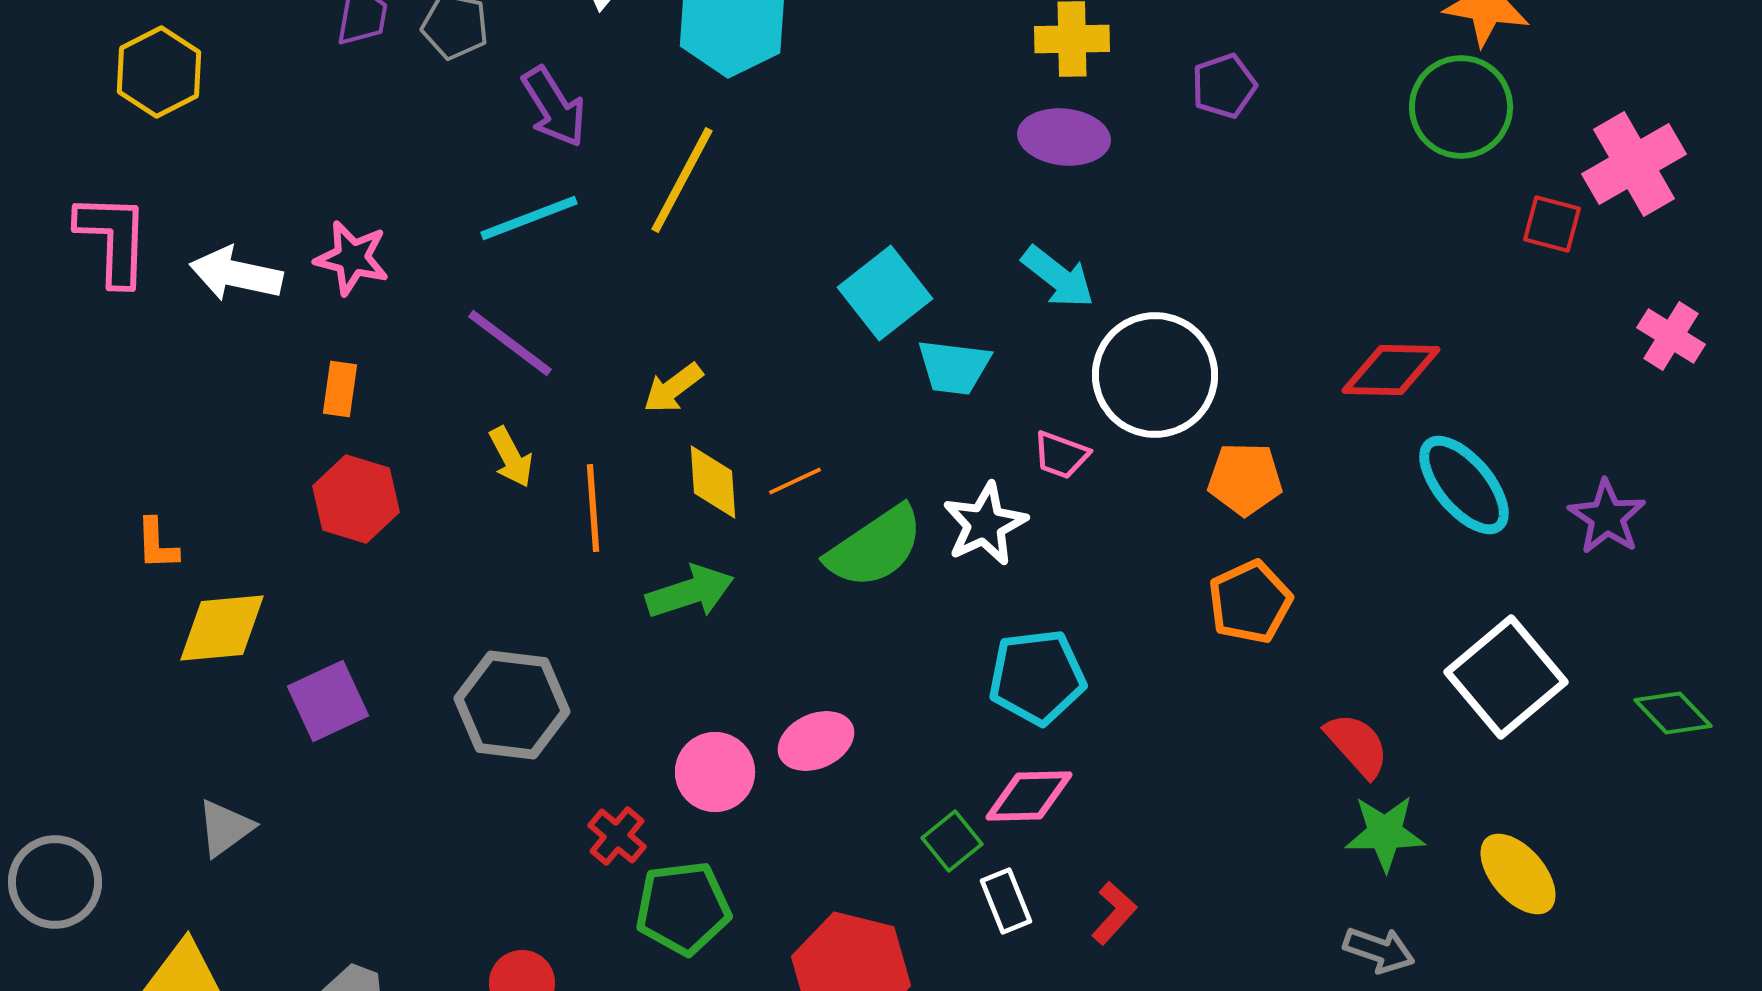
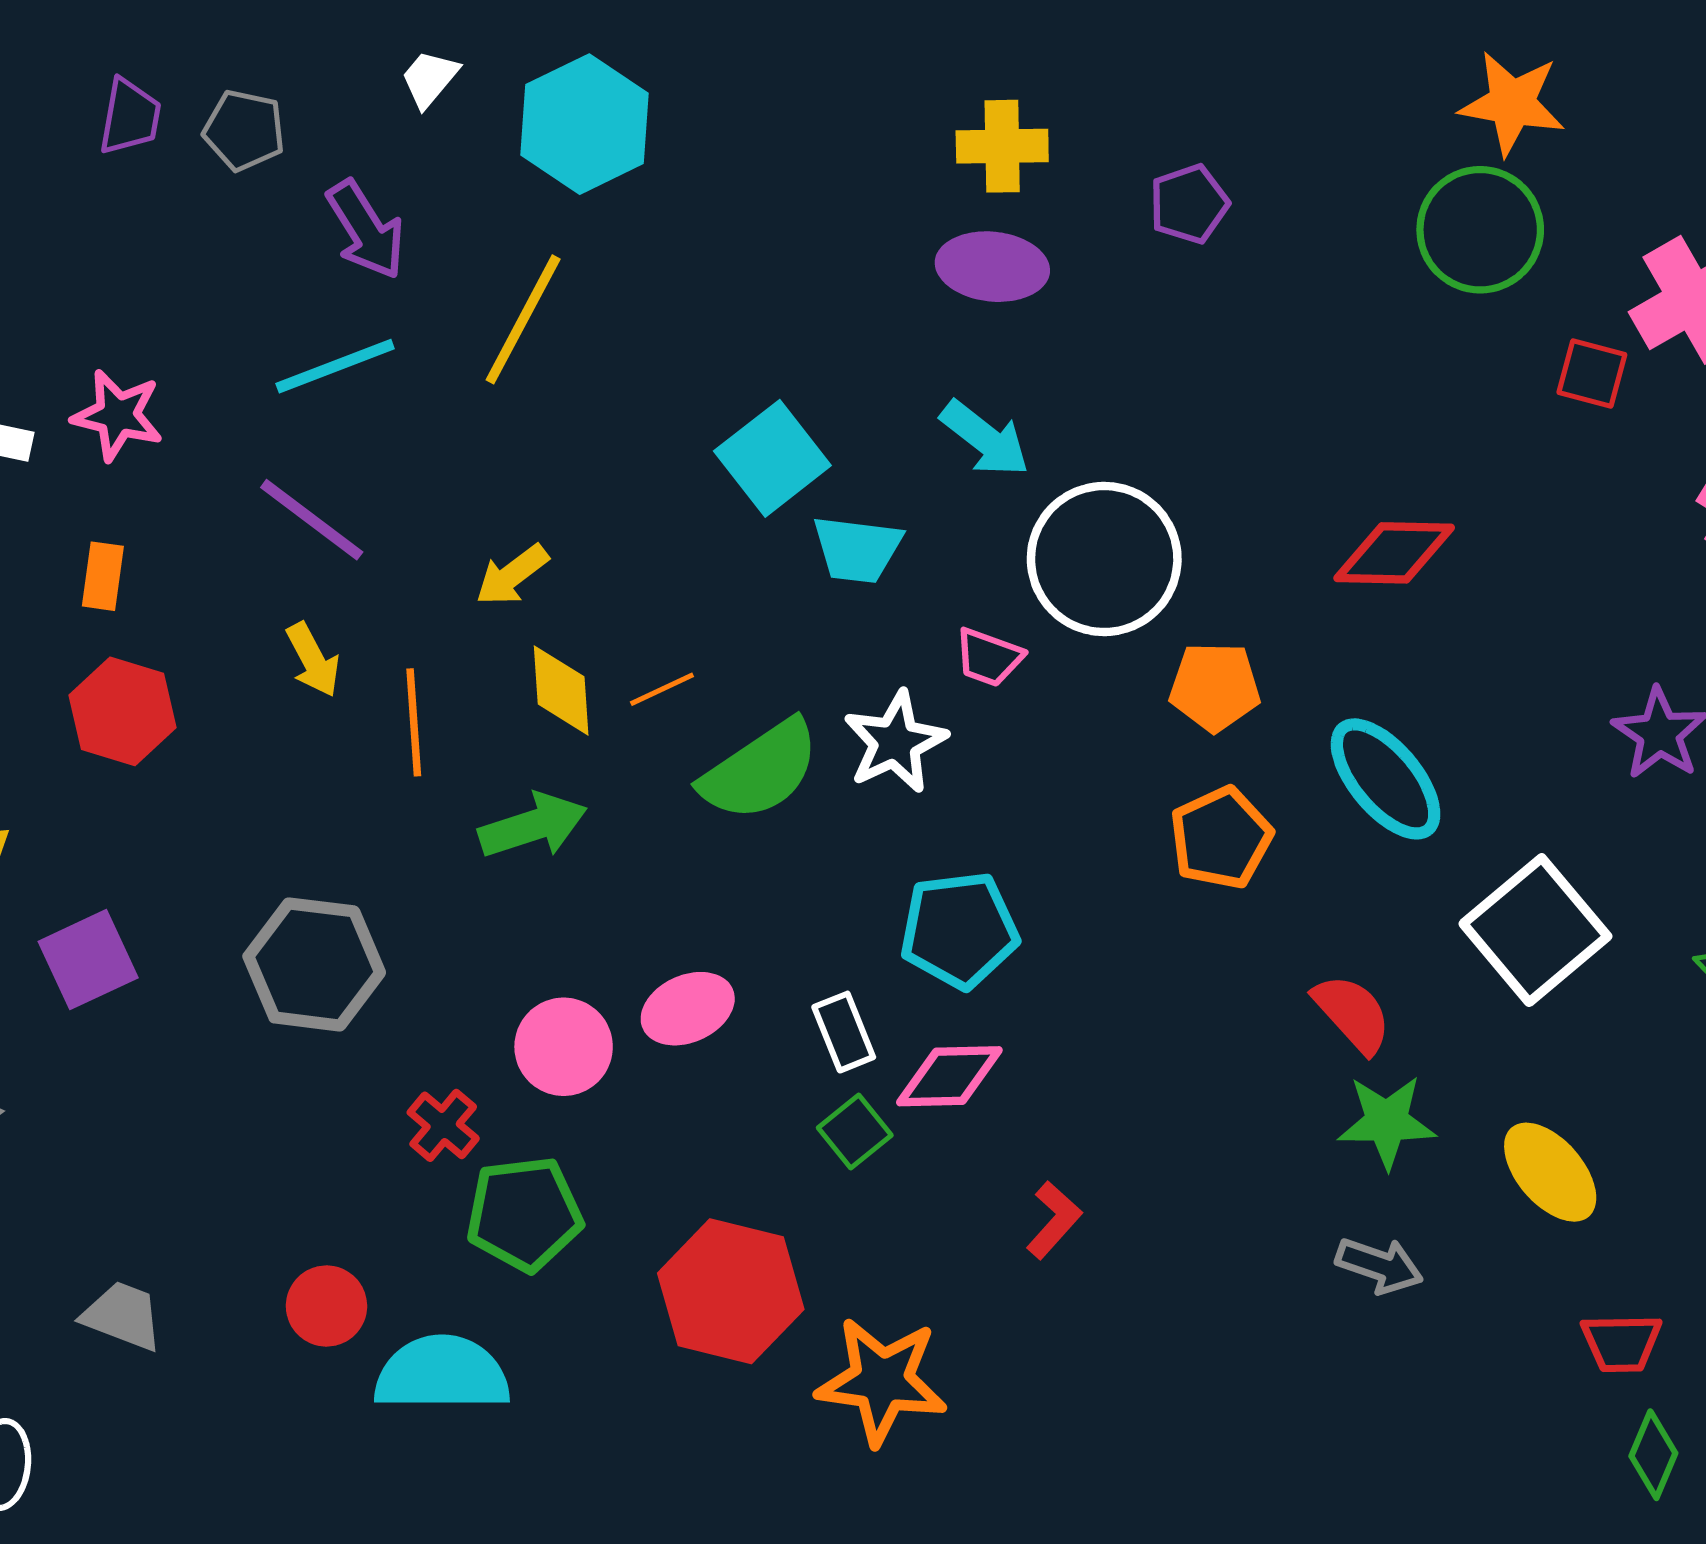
cyan ellipse: (1464, 485) -> (1386, 779), moved
white rectangle: (1006, 901) -> (844, 1032), moved

